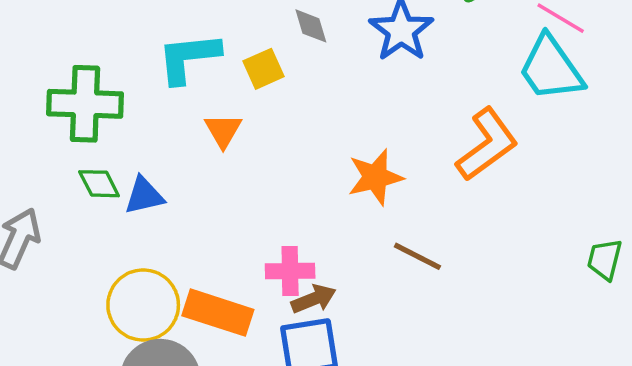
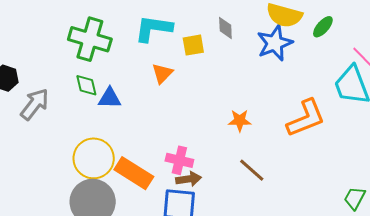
orange star: (375, 177) -> (240, 121), size x0.7

